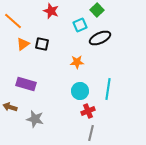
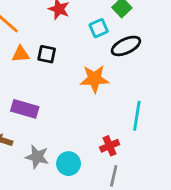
orange triangle: (23, 44) -> (21, 54), turned 32
orange star: (77, 62) -> (94, 79), size x1.5
cyan circle: (80, 91) -> (68, 164), moved

